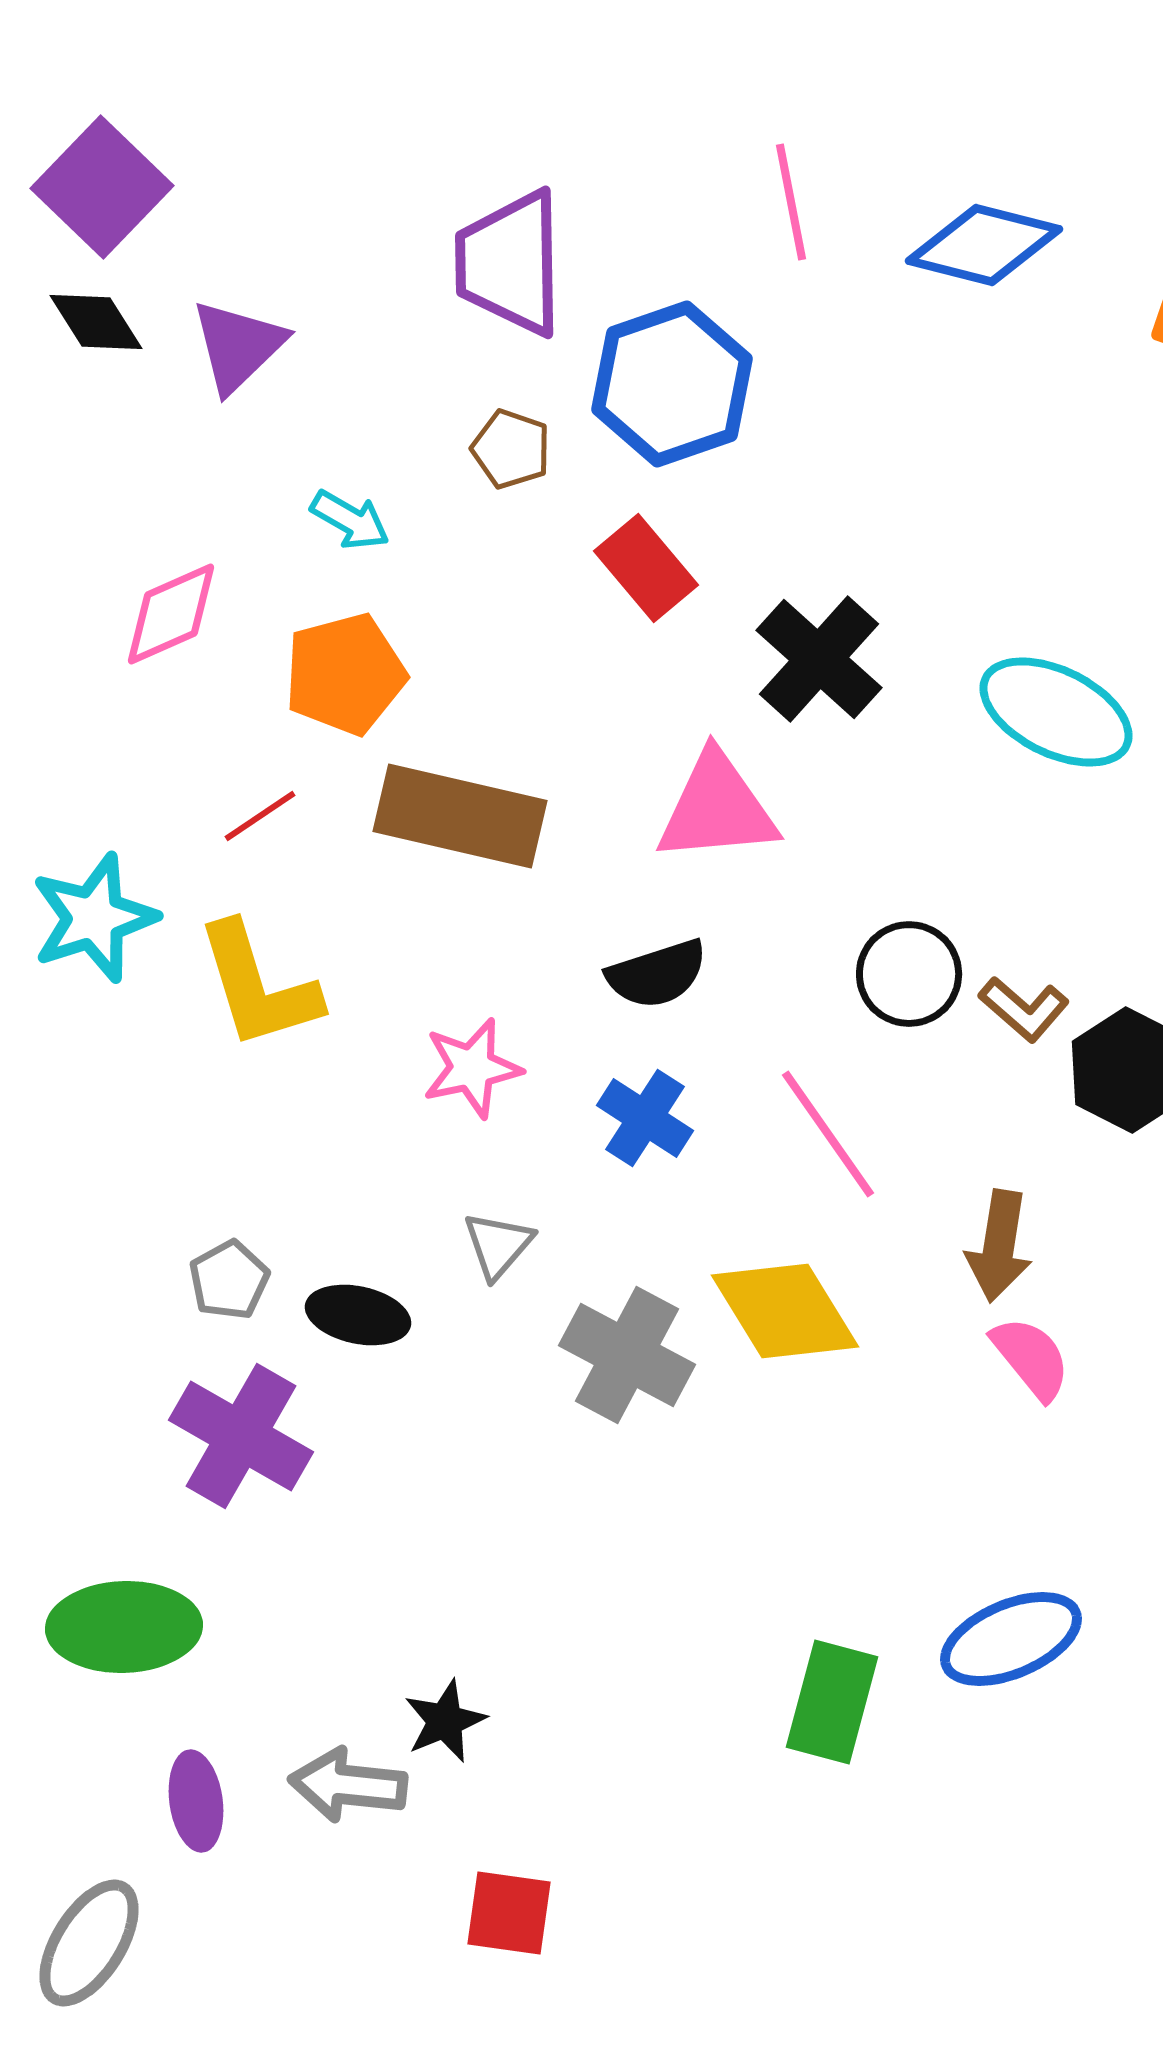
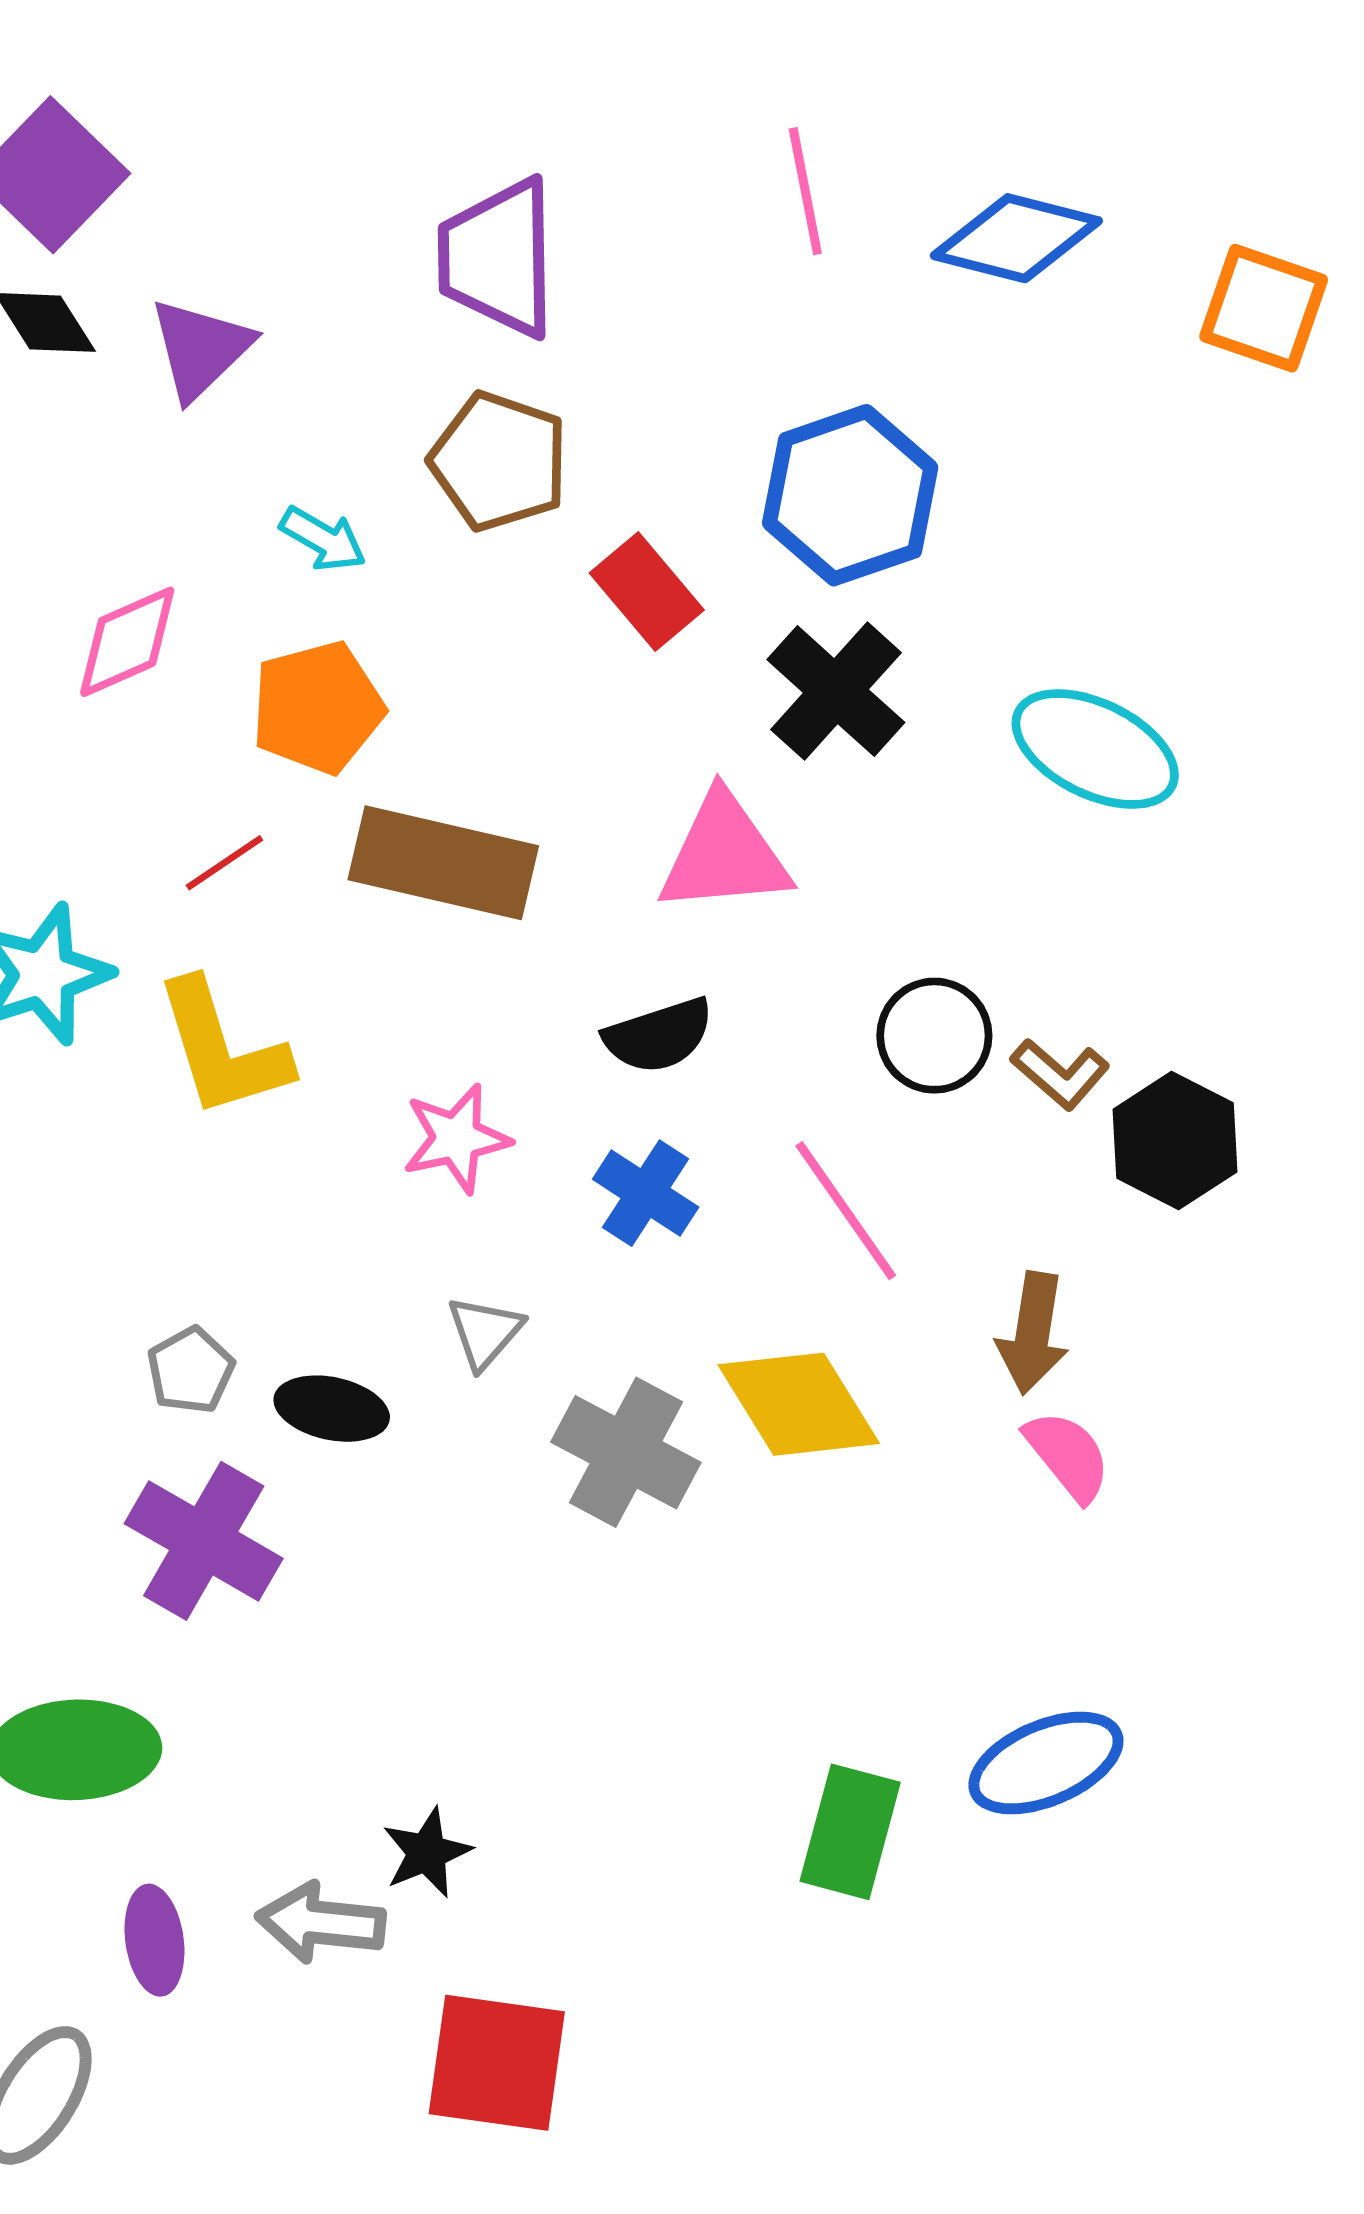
blue hexagon: (672, 384) -> (850, 495), moved
brown pentagon: (511, 449) -> (499, 461), size x1.6
red square: (509, 1913) -> (497, 2063), size x1.5

